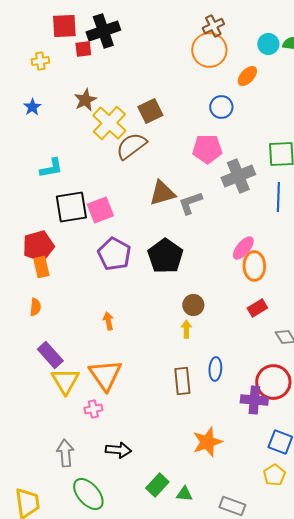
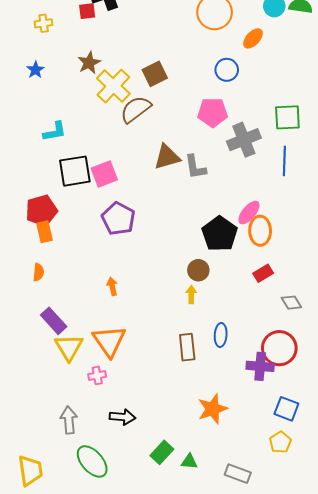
gray L-shape: (190, 203) -> (195, 167), turned -80
black pentagon: (165, 256) -> (220, 234), moved

